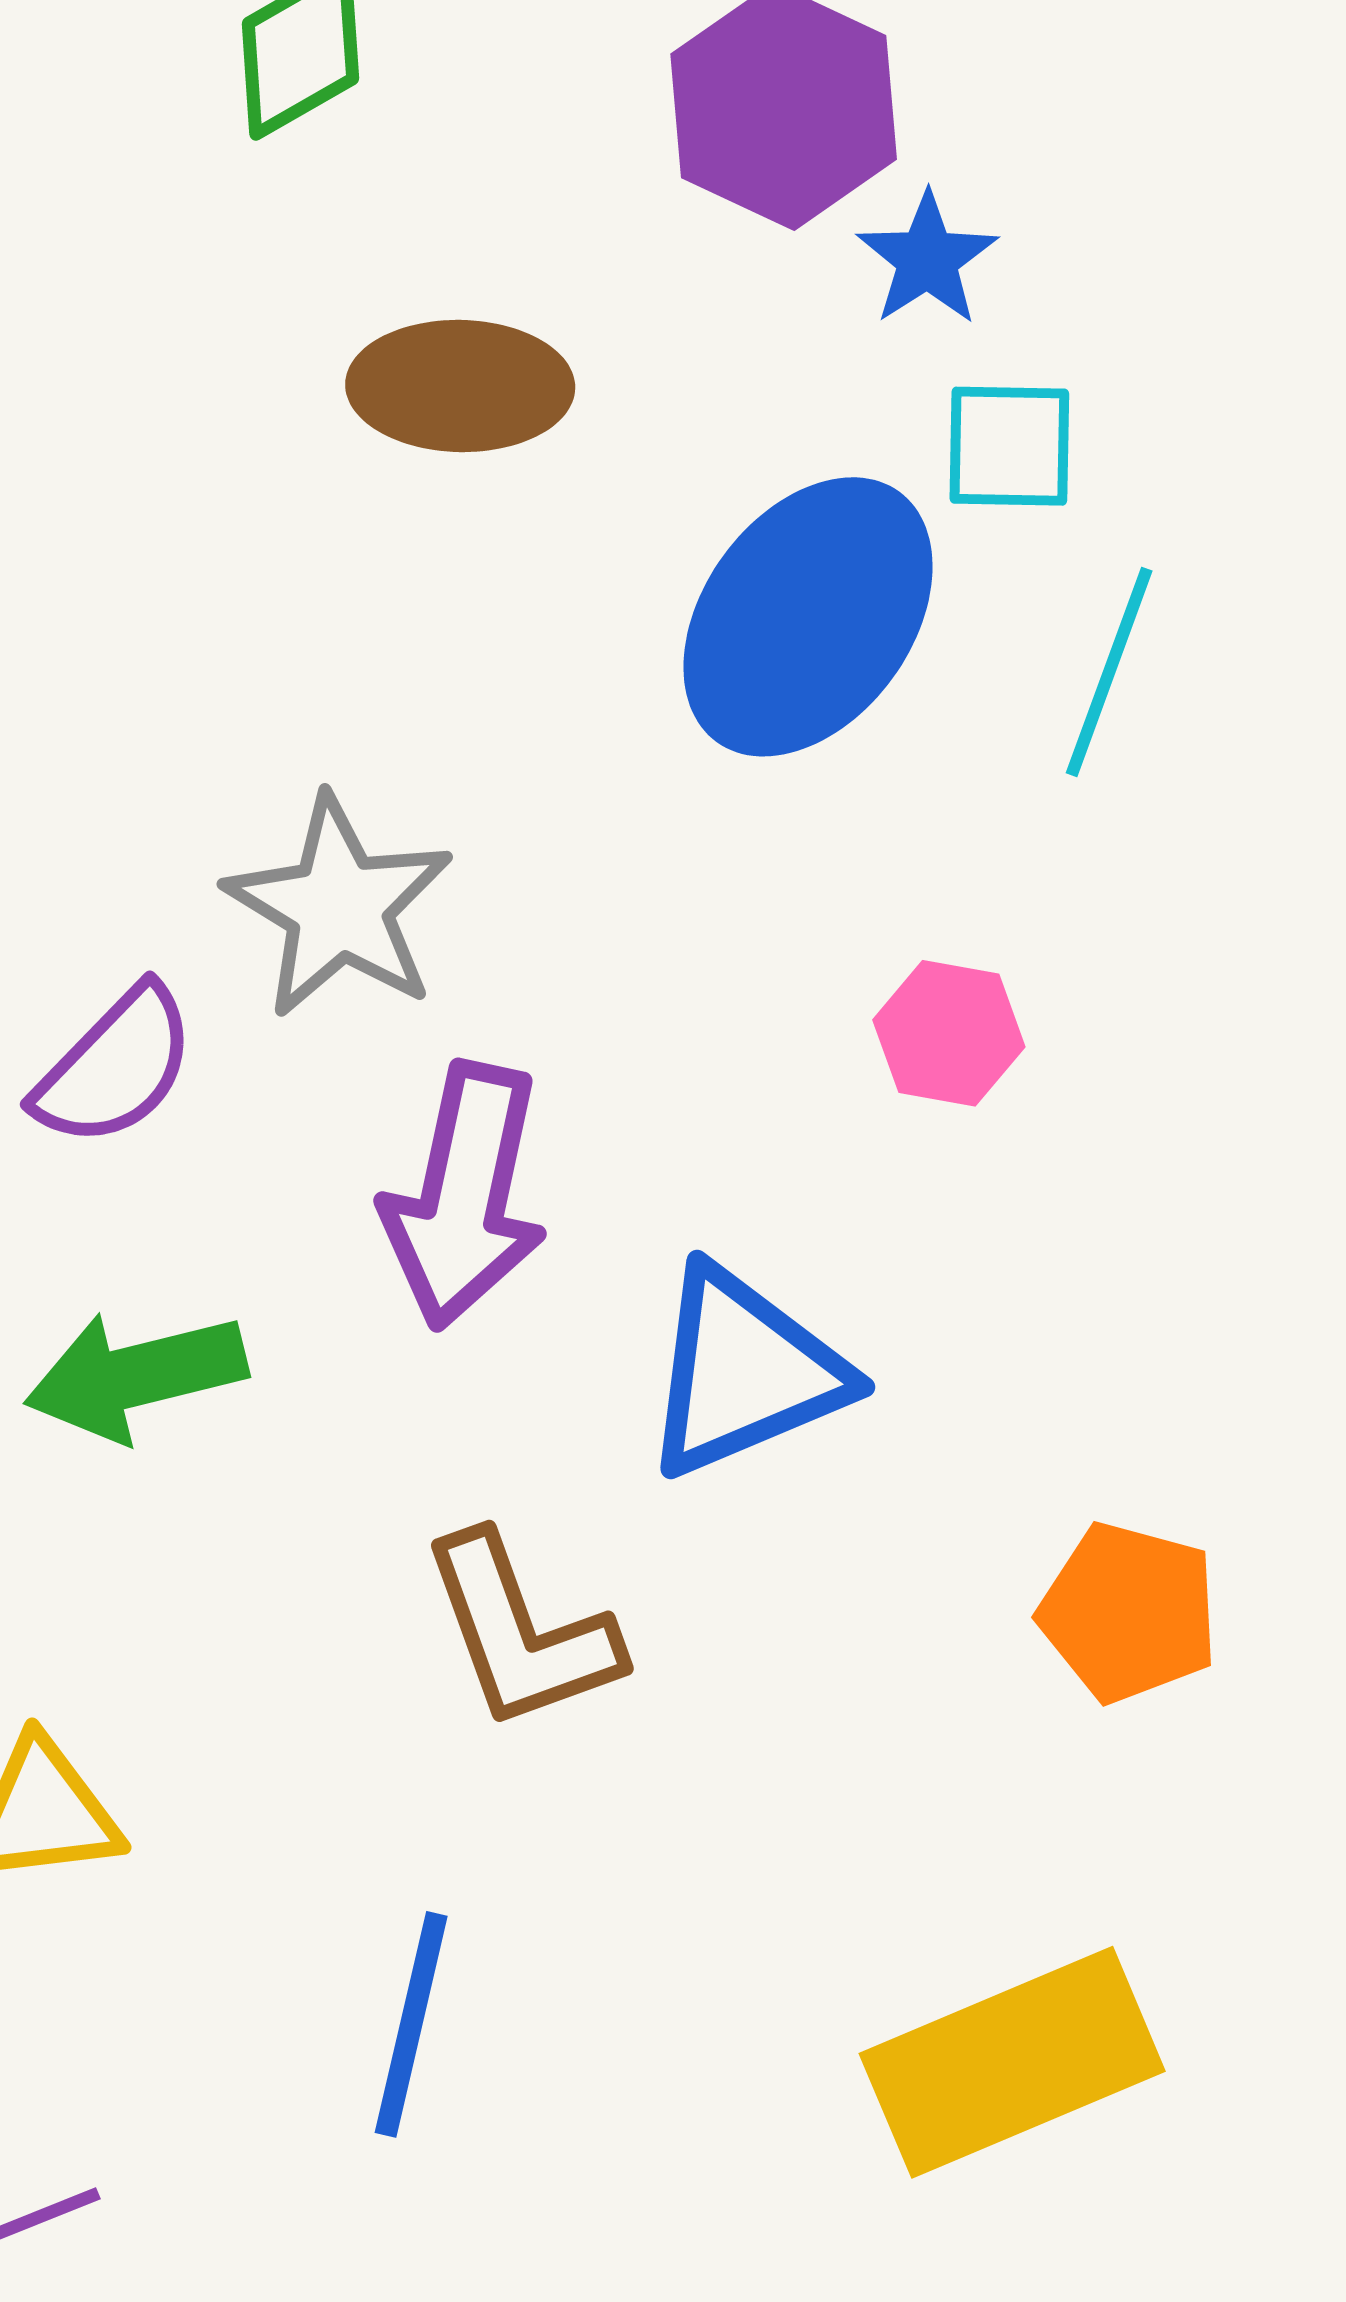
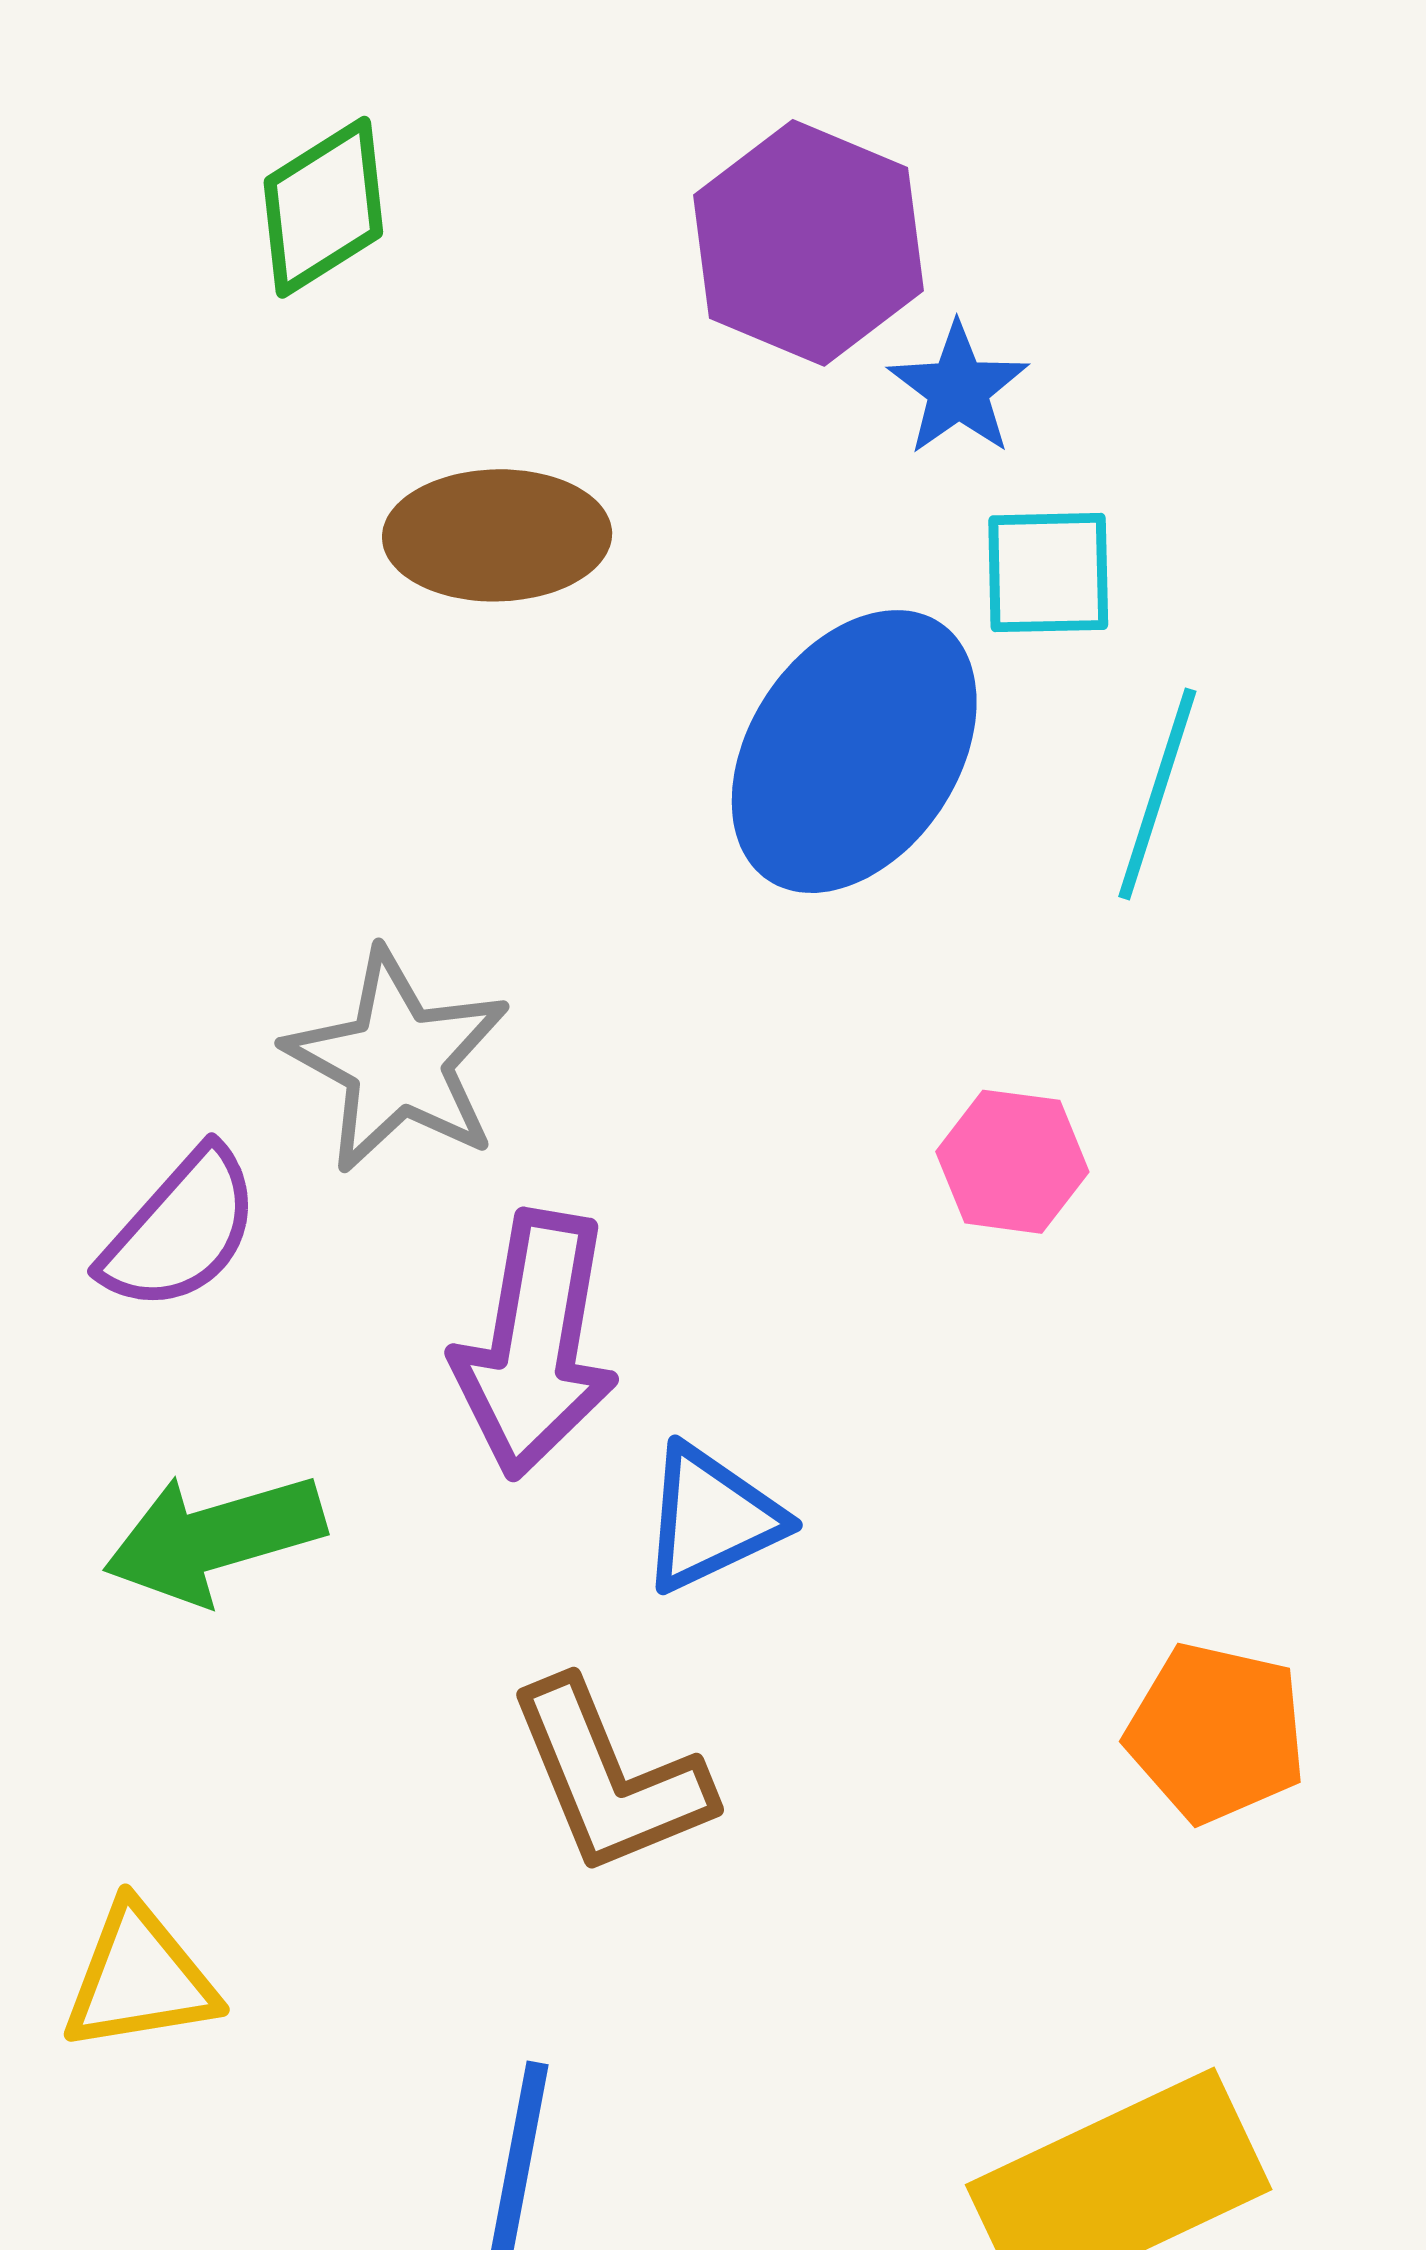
blue triangle: (744, 1372) -> (711, 1518), moved, size x0.7

